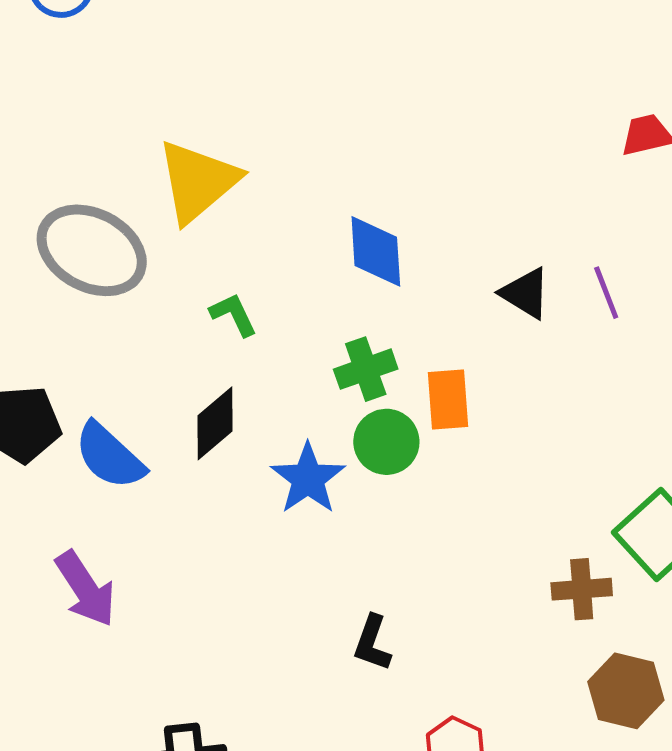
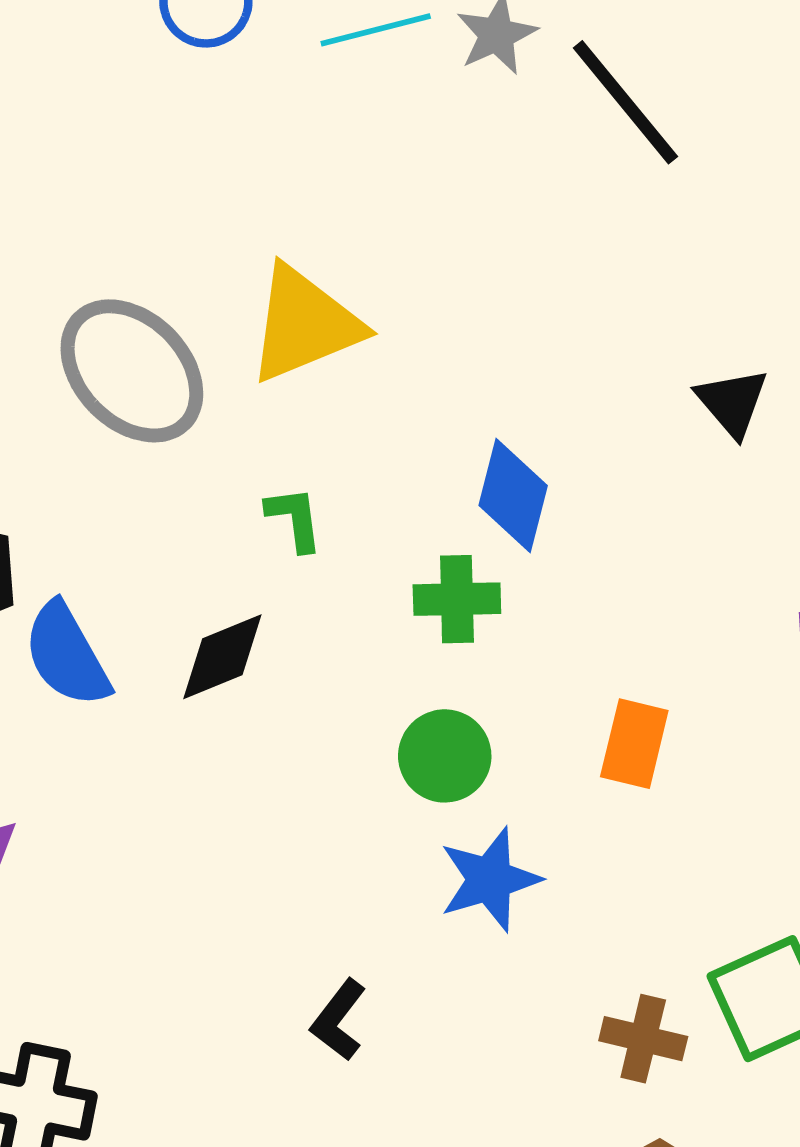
black triangle: (525, 293) -> (732, 402), moved
green cross: (366, 369) -> (457, 599), moved
orange rectangle: (448, 400) -> (634, 744), moved
blue star: (308, 479) -> (490, 880), moved

